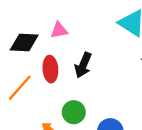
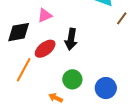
red ellipse: (50, 69) -> (45, 49), turned 70

